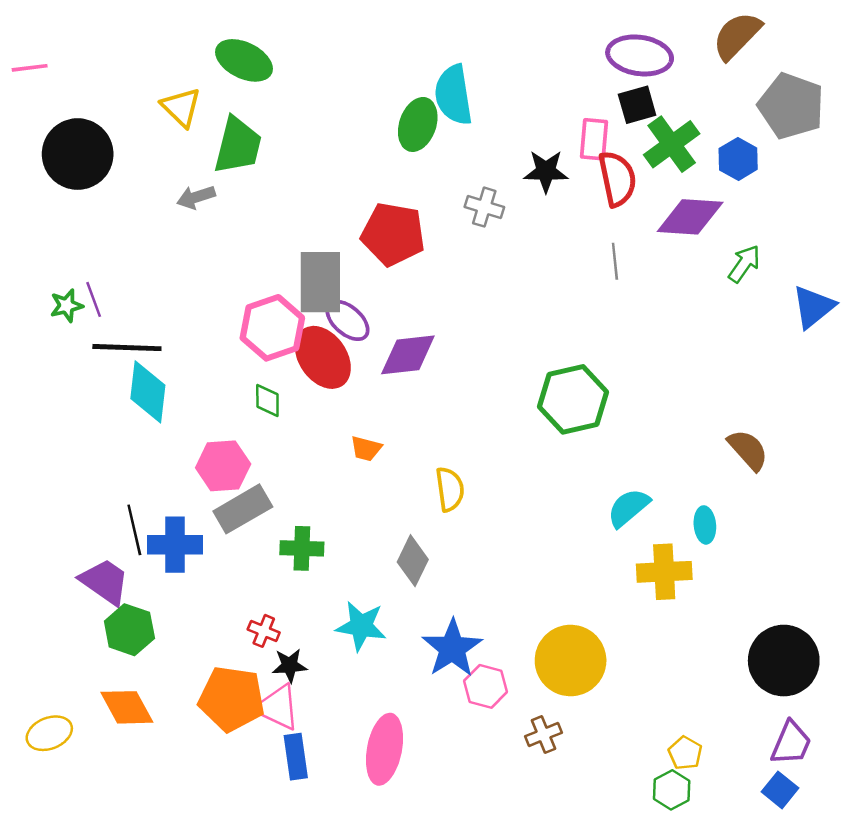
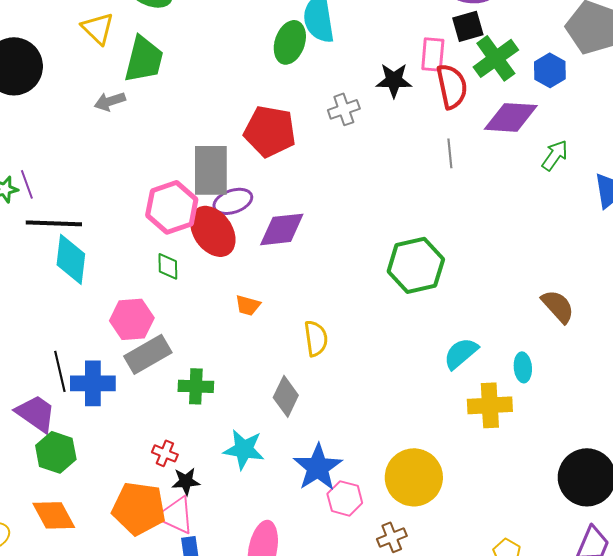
gray cross: (484, 207) -> (344, 109), turned -36
purple ellipse: (348, 320) -> (233, 201), turned -60

